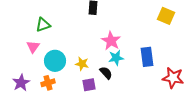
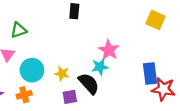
pink star: (111, 41) -> (109, 50), moved
blue rectangle: (147, 57) -> (150, 73), moved
black semicircle: (106, 73) -> (89, 84), size x1.5

